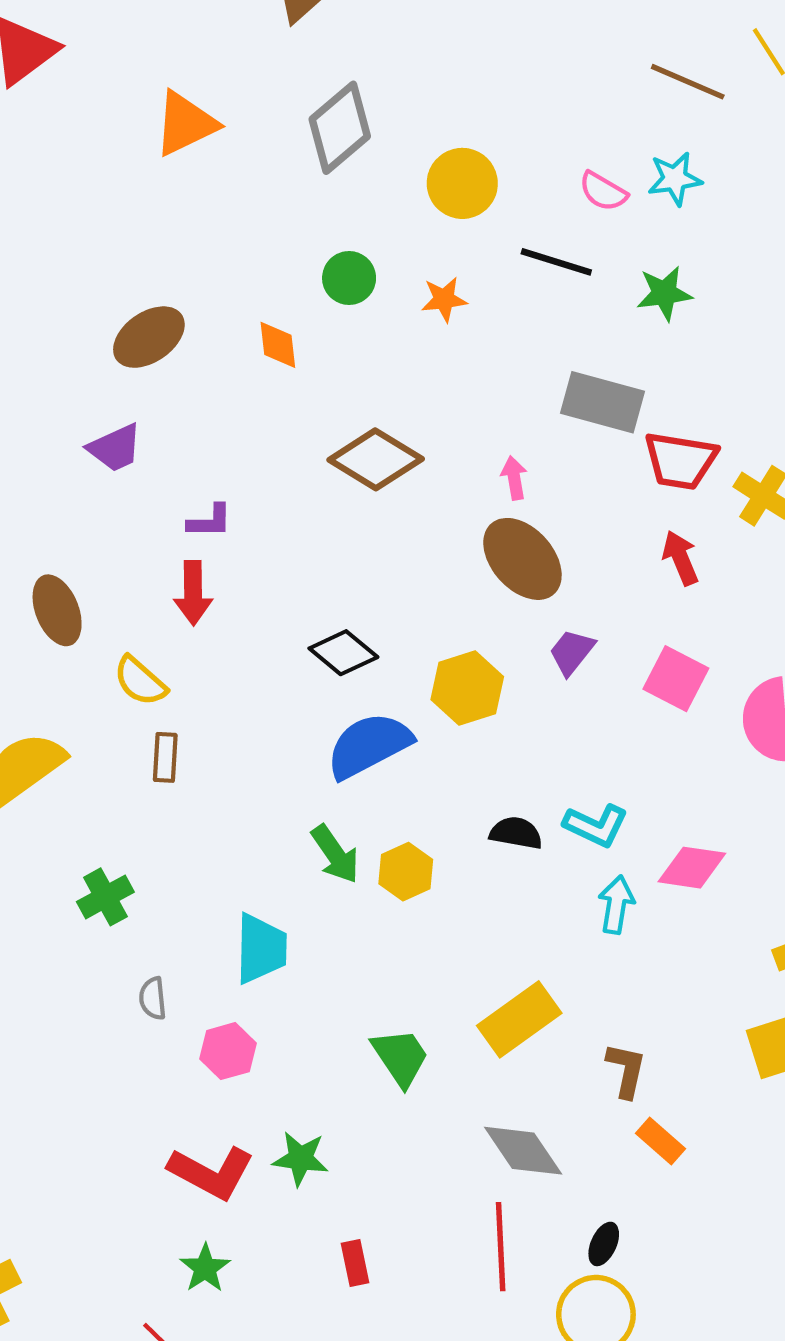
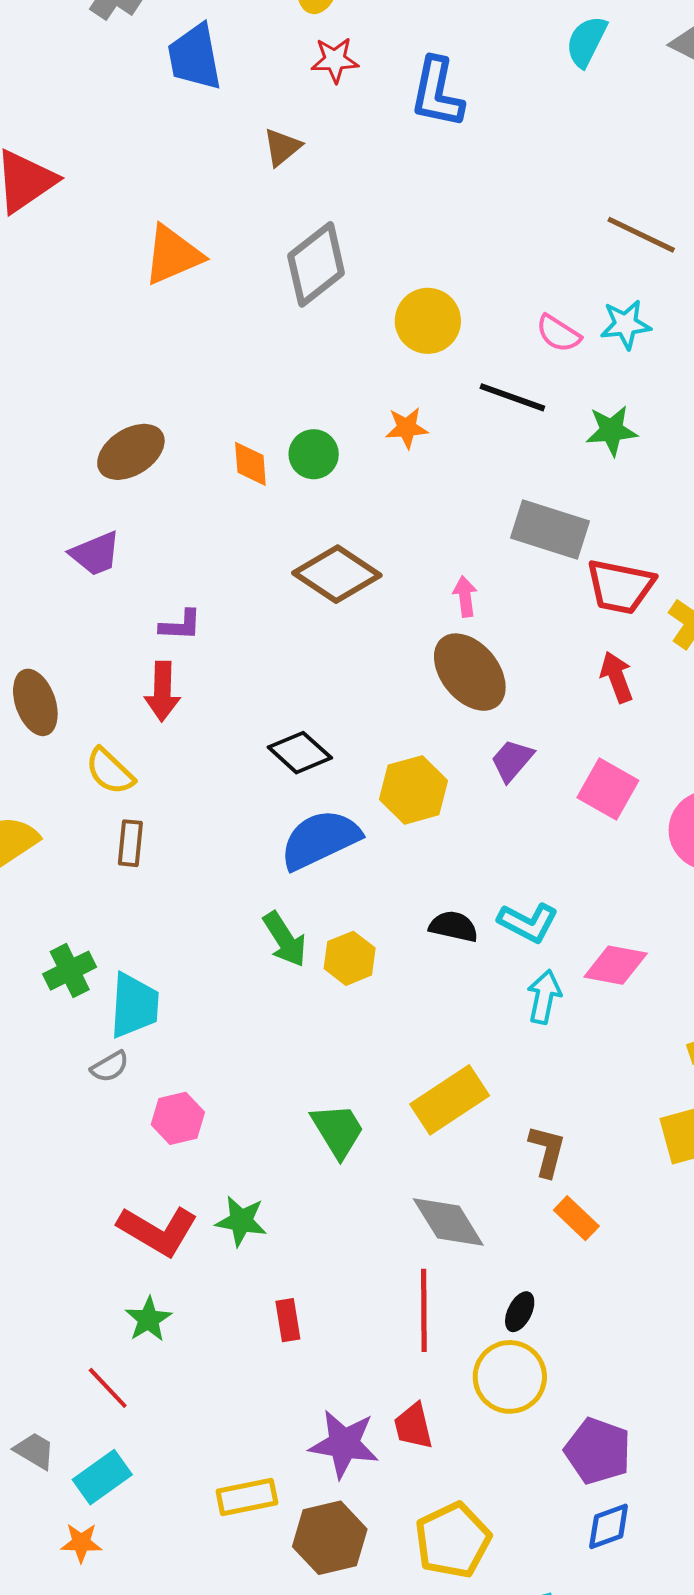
green circle: (349, 278) -> (314, 454), moved
cyan trapezoid: (261, 949) -> (134, 1006), moved
gray semicircle: (153, 998) -> (110, 1067), turned -117

